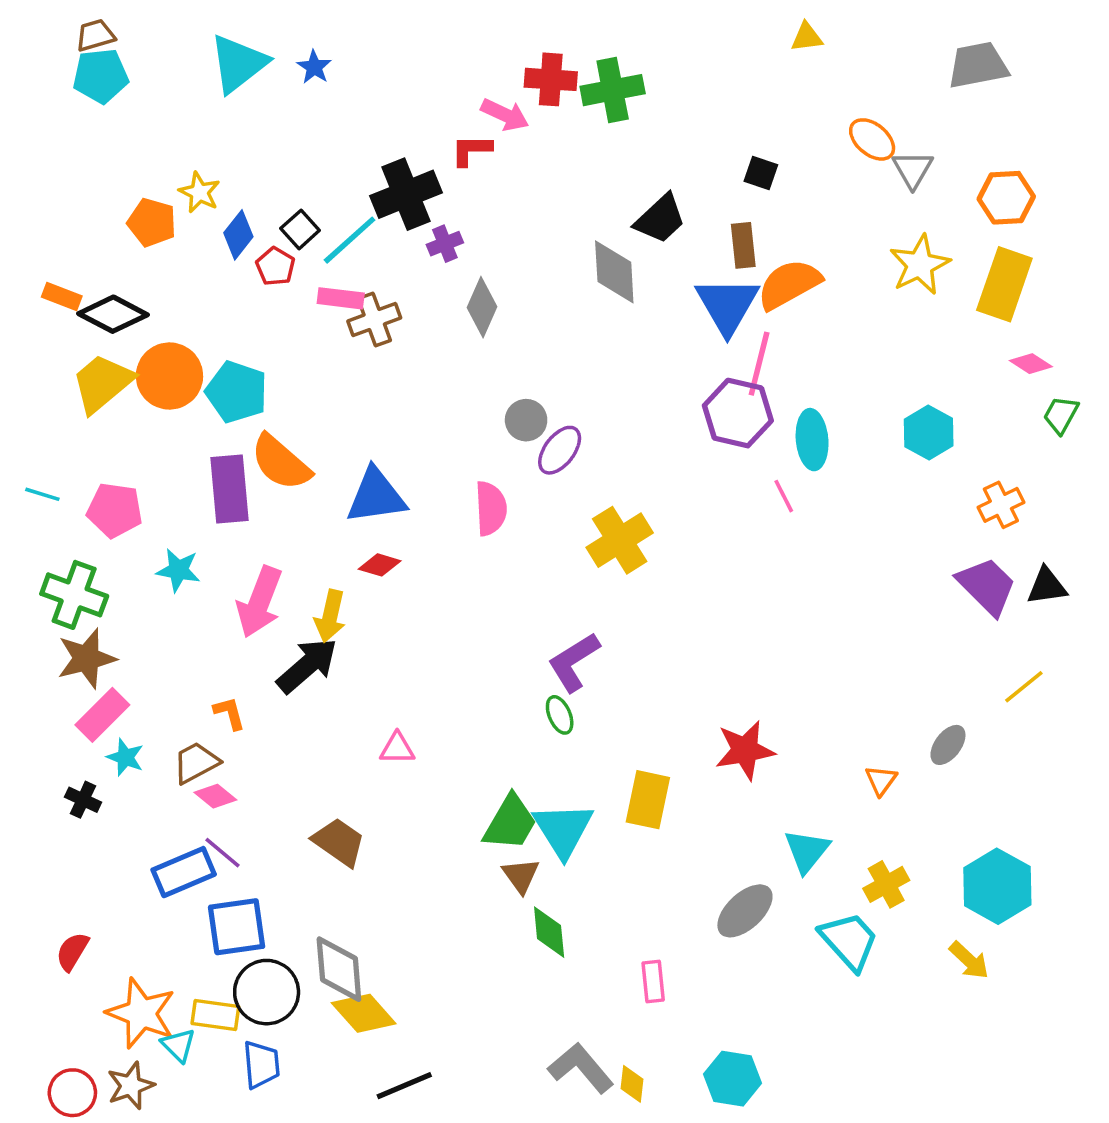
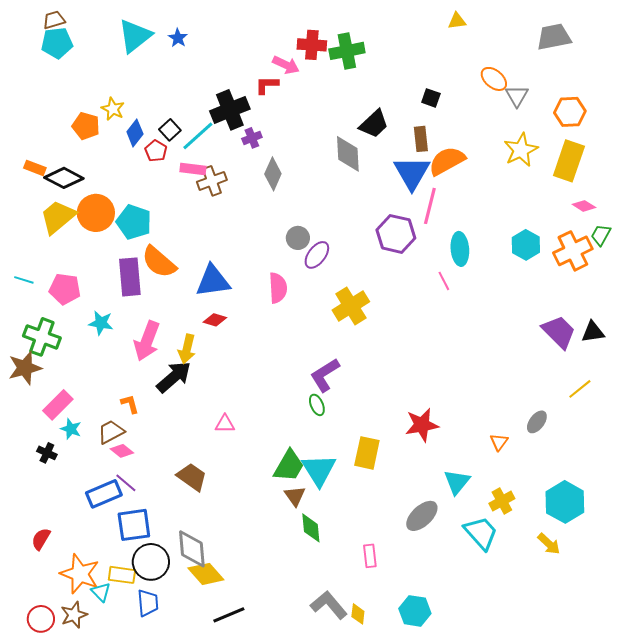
purple hexagon: (738, 413) -> (396, 234), moved
orange cross: (1001, 505) -> (573, 251), moved, size x1.5
brown star: (87, 658) -> (25, 368), moved

